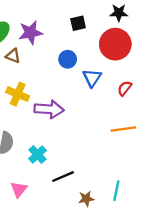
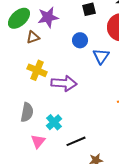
brown triangle: (13, 56) -> (33, 37), turned -40
pink triangle: (19, 189) -> (38, 141), moved

